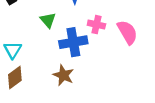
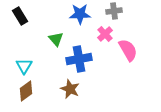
pink cross: (96, 25) -> (105, 34), moved, turned 35

